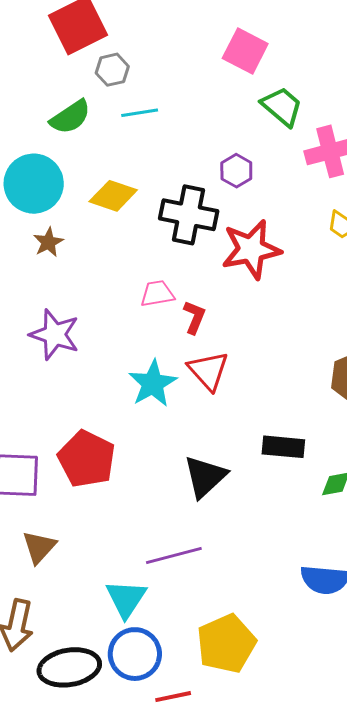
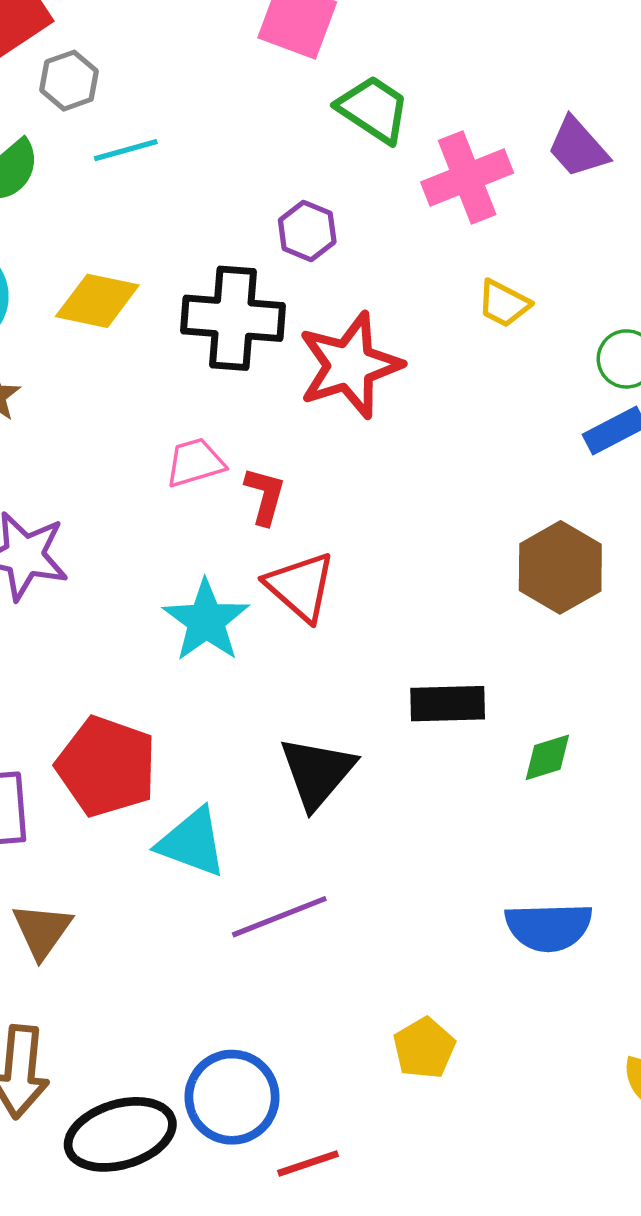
cyan triangle: (126, 599) -> (192, 842), moved, turned -36
yellow pentagon: (226, 644) -> (424, 1048), moved, size x0.6

